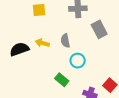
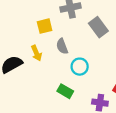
yellow square: (39, 10) -> (45, 26), moved
yellow arrow: (42, 43) -> (36, 53), turned -120

